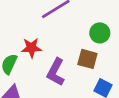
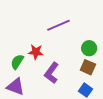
brown square: (87, 59) -> (88, 67), moved

